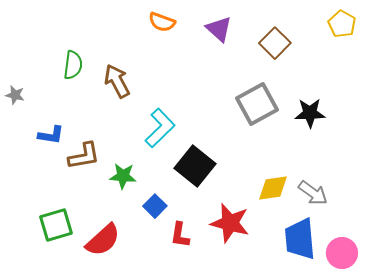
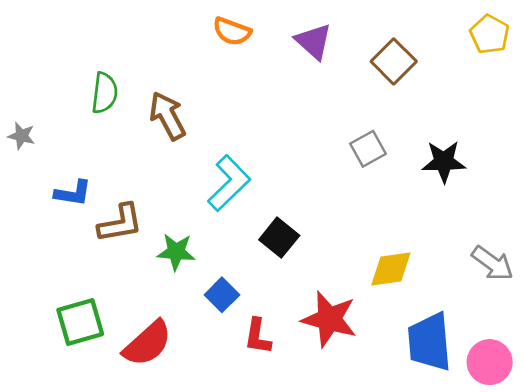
gray square: (257, 104) -> (368, 149), size x0.6
black square: (195, 166) -> (279, 238), size x0.7
gray arrow: (313, 193) -> (492, 263), moved

